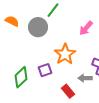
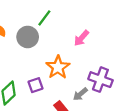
gray arrow: (85, 78) -> (80, 94), turned -40

